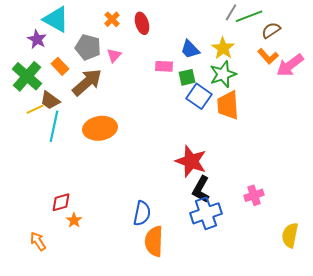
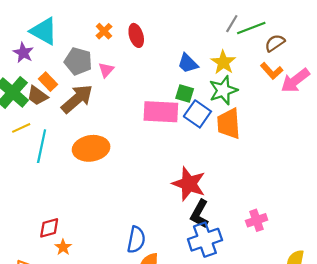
pink rectangle: (164, 66) -> (161, 112), moved, size x1.8
green square: (187, 77) -> (185, 94), turned 30
brown trapezoid: (50, 100) -> (37, 96), moved

